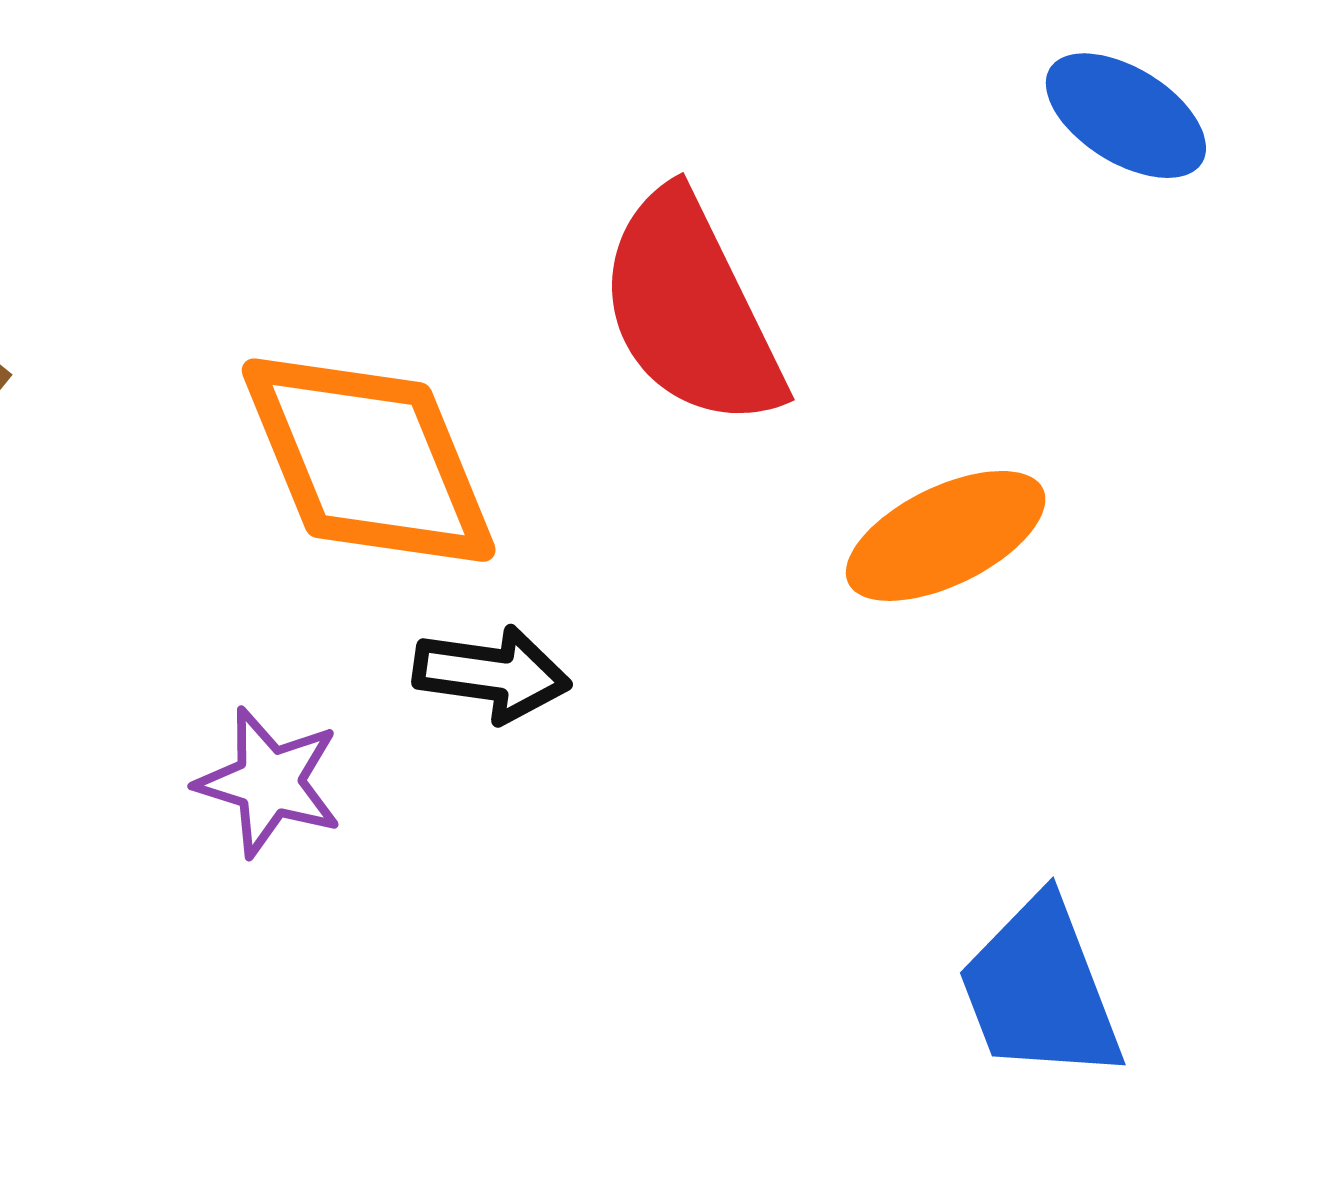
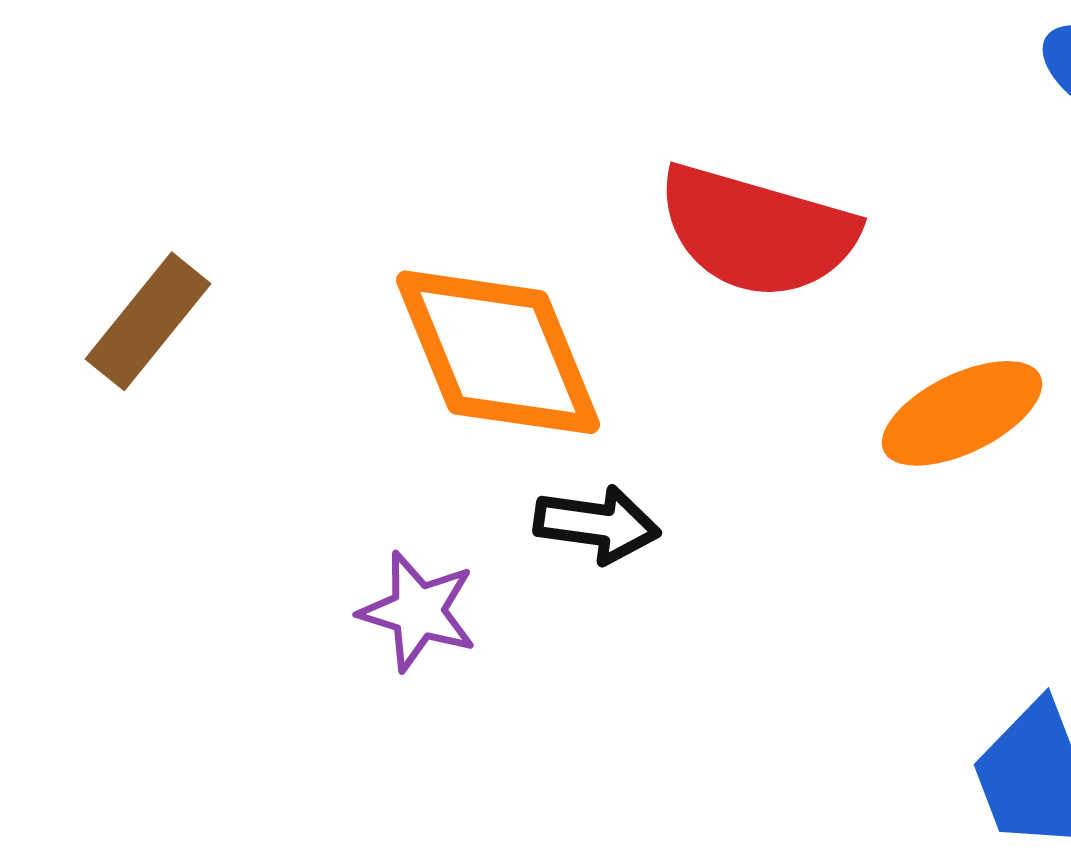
red semicircle: (691, 310) -> (757, 231), turned -48

